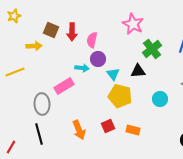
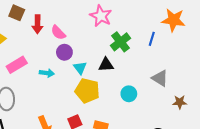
brown square: (51, 30) -> (17, 13), moved
pink semicircle: (92, 40) -> (58, 33), turned -56
cyan arrow: (82, 68) -> (47, 73), moved
pink rectangle: (64, 86) -> (17, 65), moved

